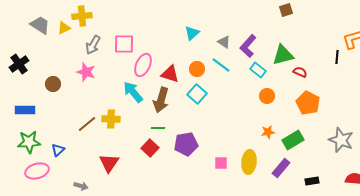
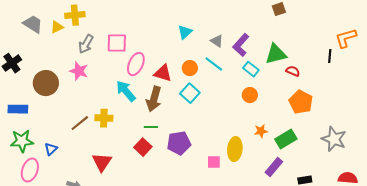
brown circle: (53, 84) -> (46, 83), size x1.6
orange circle: (267, 96) -> (250, 95), moved
yellow ellipse: (249, 162) -> (235, 149), moved
pink ellipse: (37, 171) -> (30, 170), turned -55

